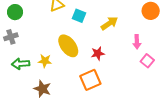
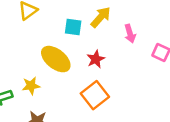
cyan square: (79, 16) -> (73, 27), moved
pink arrow: (137, 42) -> (130, 34), moved

